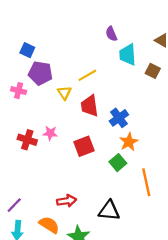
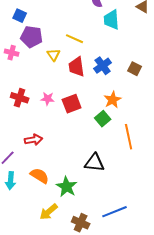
brown square: (153, 71) -> (135, 69), moved
yellow line: (87, 75) -> (75, 39), turned 54
blue cross: (119, 118) -> (103, 66), moved
pink star: (50, 133) -> (48, 99), moved
red arrow: (67, 201) -> (34, 140), moved

